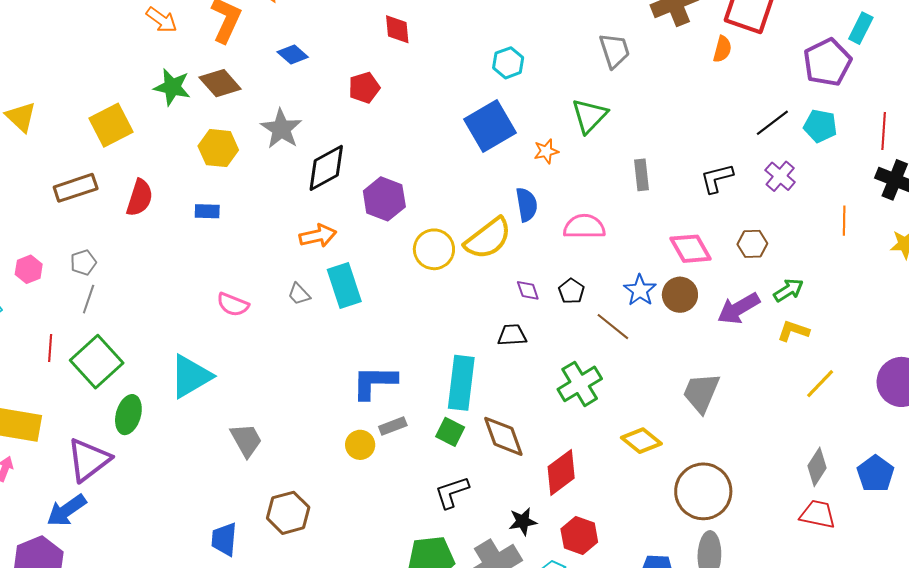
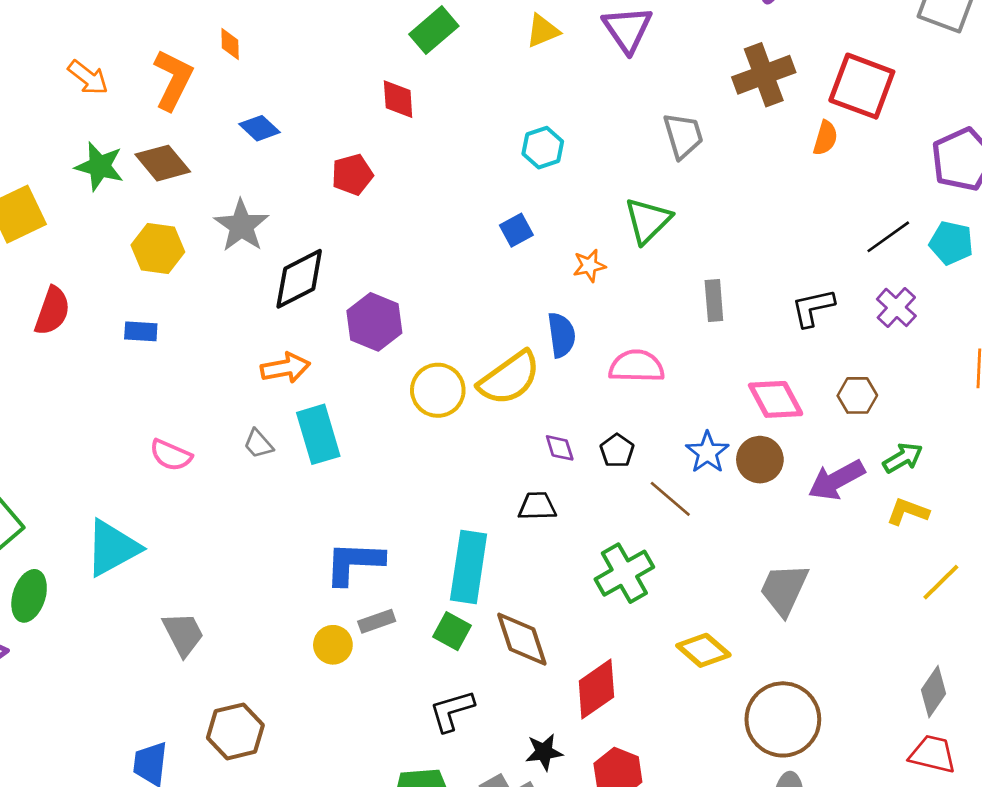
blue square: (490, 126) -> (516, 230), size x0.5

